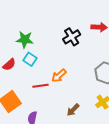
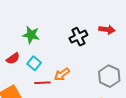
cyan square: (30, 59) -> (34, 63), moved

